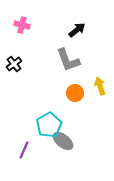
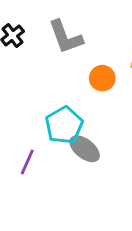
gray L-shape: (68, 60) -> (65, 37), moved

